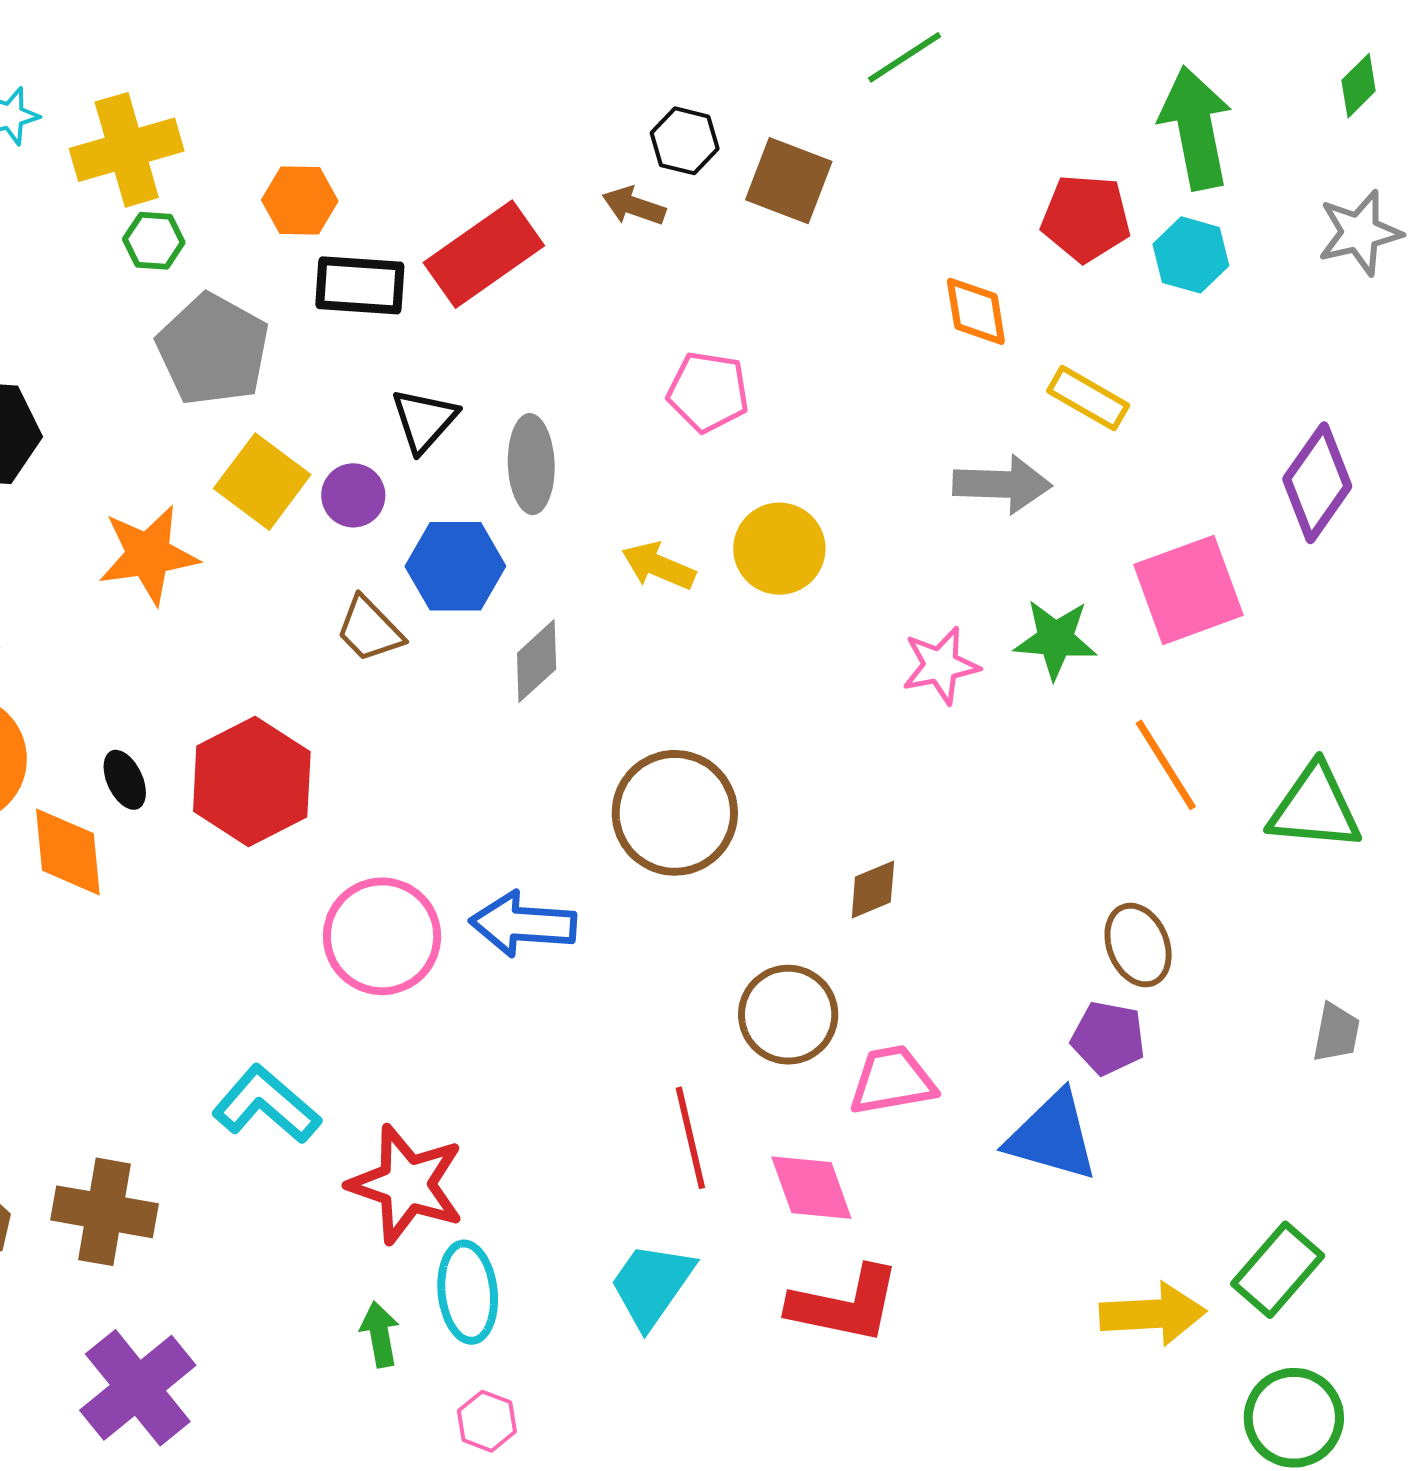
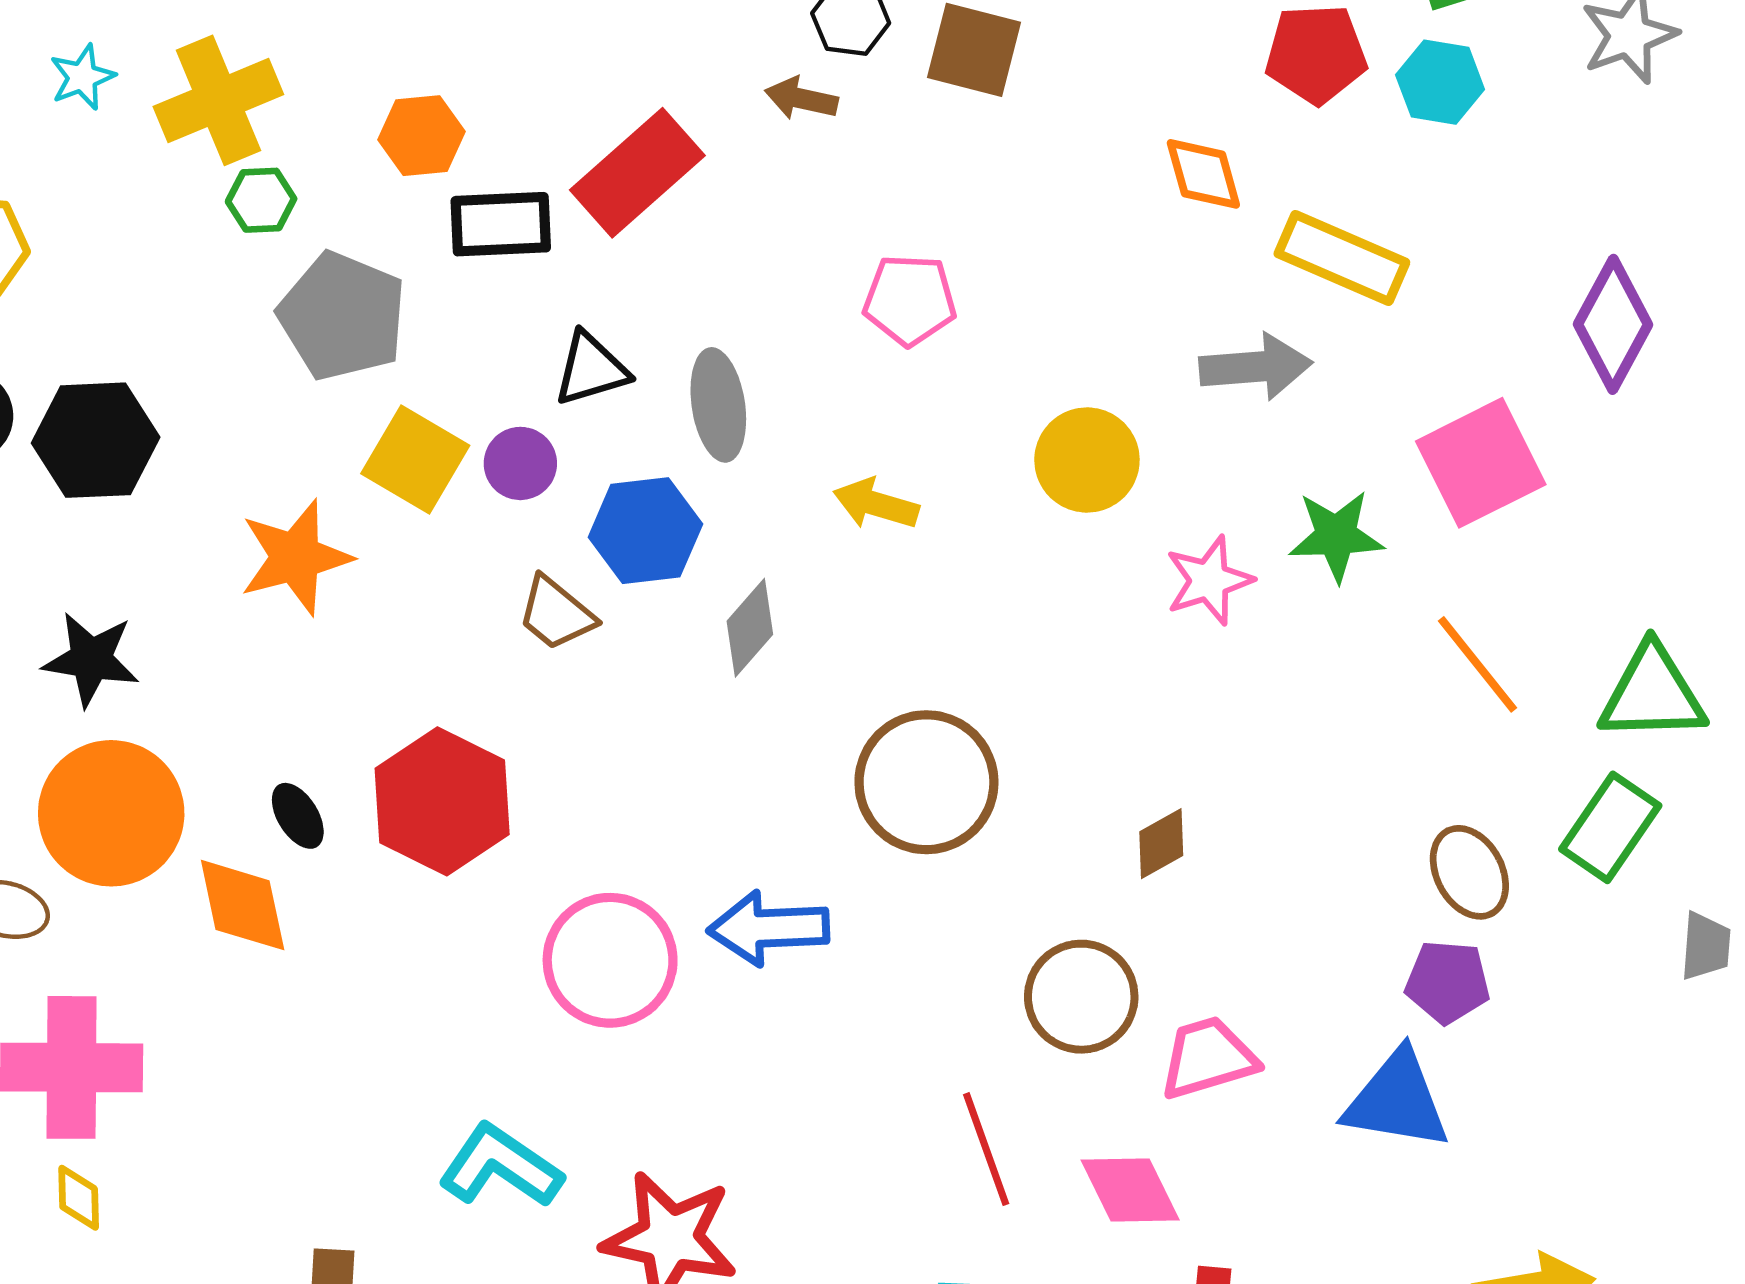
yellow rectangle: (1088, 398) -> (1342, 258), size x1.4
black triangle: (424, 420) -> (591, 369), turned 38
yellow circle: (779, 549) -> (1087, 460), moved
green rectangle: (1278, 1270) -> (1610, 827), moved

